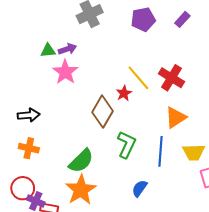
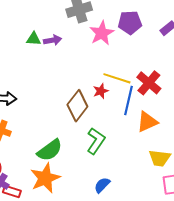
pink star: (65, 72) -> (102, 33), moved
yellow line: (138, 78) -> (117, 78), turned -40
blue line: (160, 151) -> (129, 101), moved

